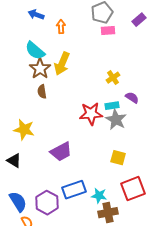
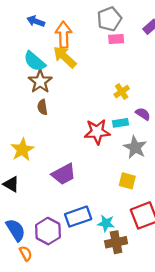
orange arrow: (61, 27) -> (64, 35), size x1.6
yellow arrow: (62, 64) -> (65, 57), moved, turned 110
gray star: (116, 120) -> (135, 147), moved
yellow star: (24, 130) -> (22, 150), turned 30

